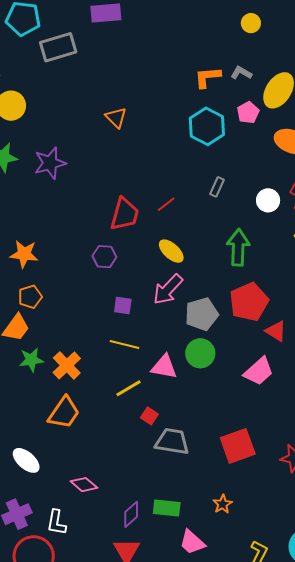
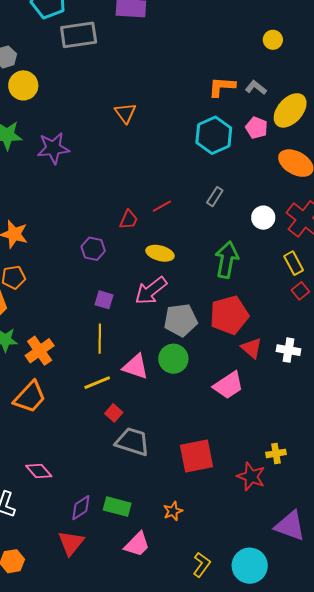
pink pentagon: (248, 113) -> (257, 128), turned -30
red trapezoid: (125, 214) -> (129, 220), moved, size x0.6
yellow ellipse: (171, 251) -> (160, 253), turned -36
yellow line: (124, 344) -> (100, 339), turned 68
pink trapezoid: (192, 542) -> (137, 544), turned -96

